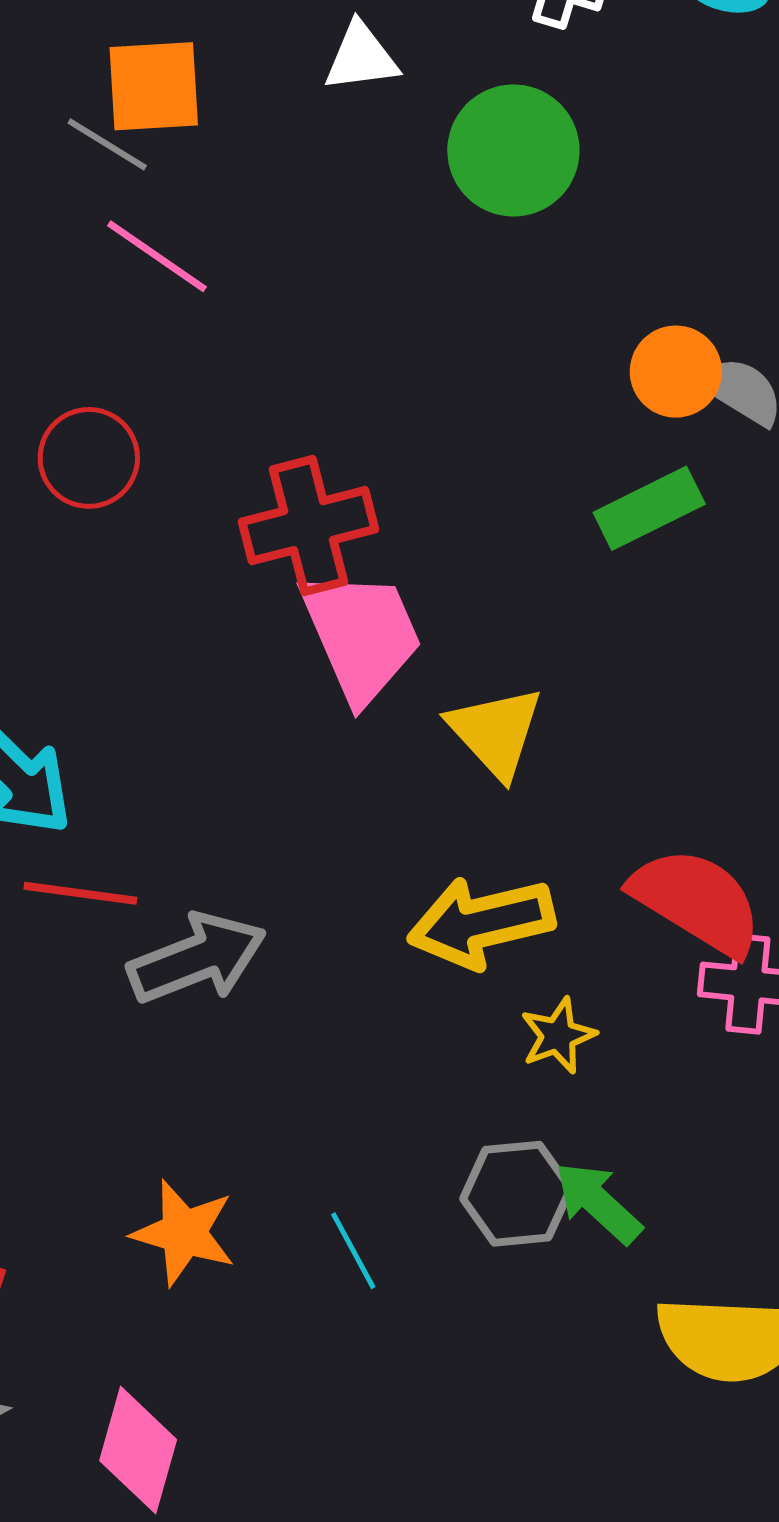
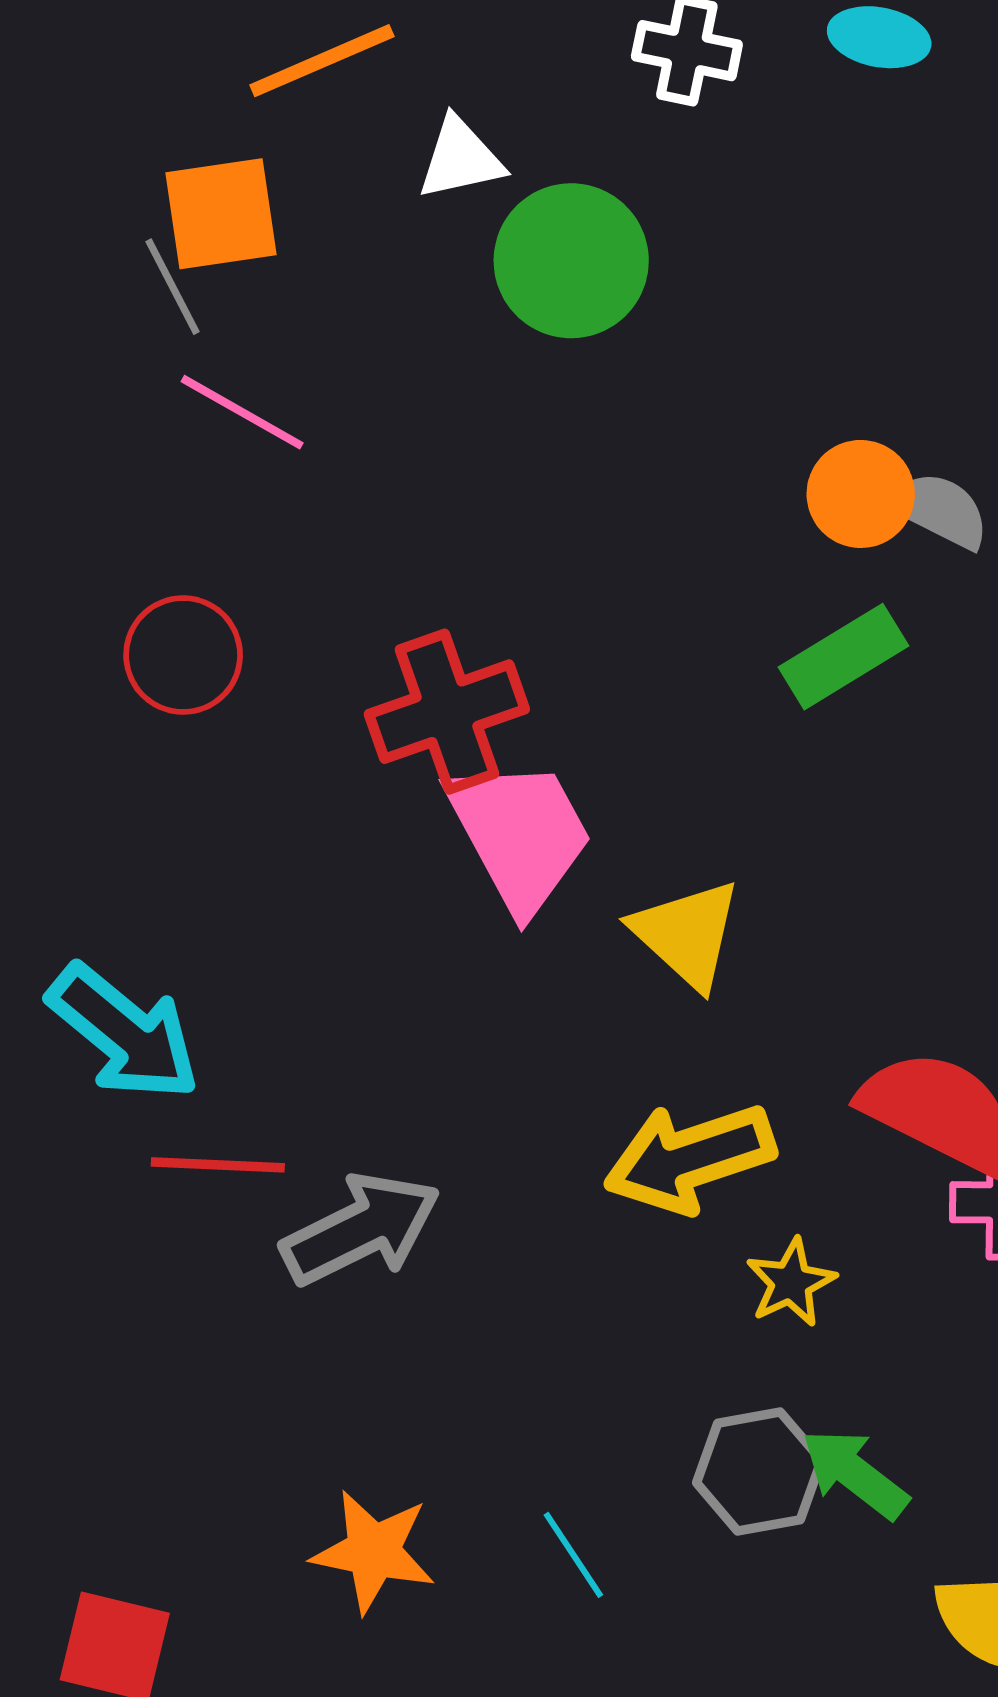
gray line: (107, 144) -> (172, 287), turned 36
green circle: (513, 150) -> (571, 261), moved

